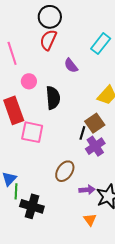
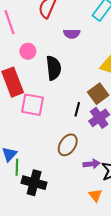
purple semicircle: (71, 66) -> (72, 34), turned -49
black line: (82, 133) -> (77, 109), moved

